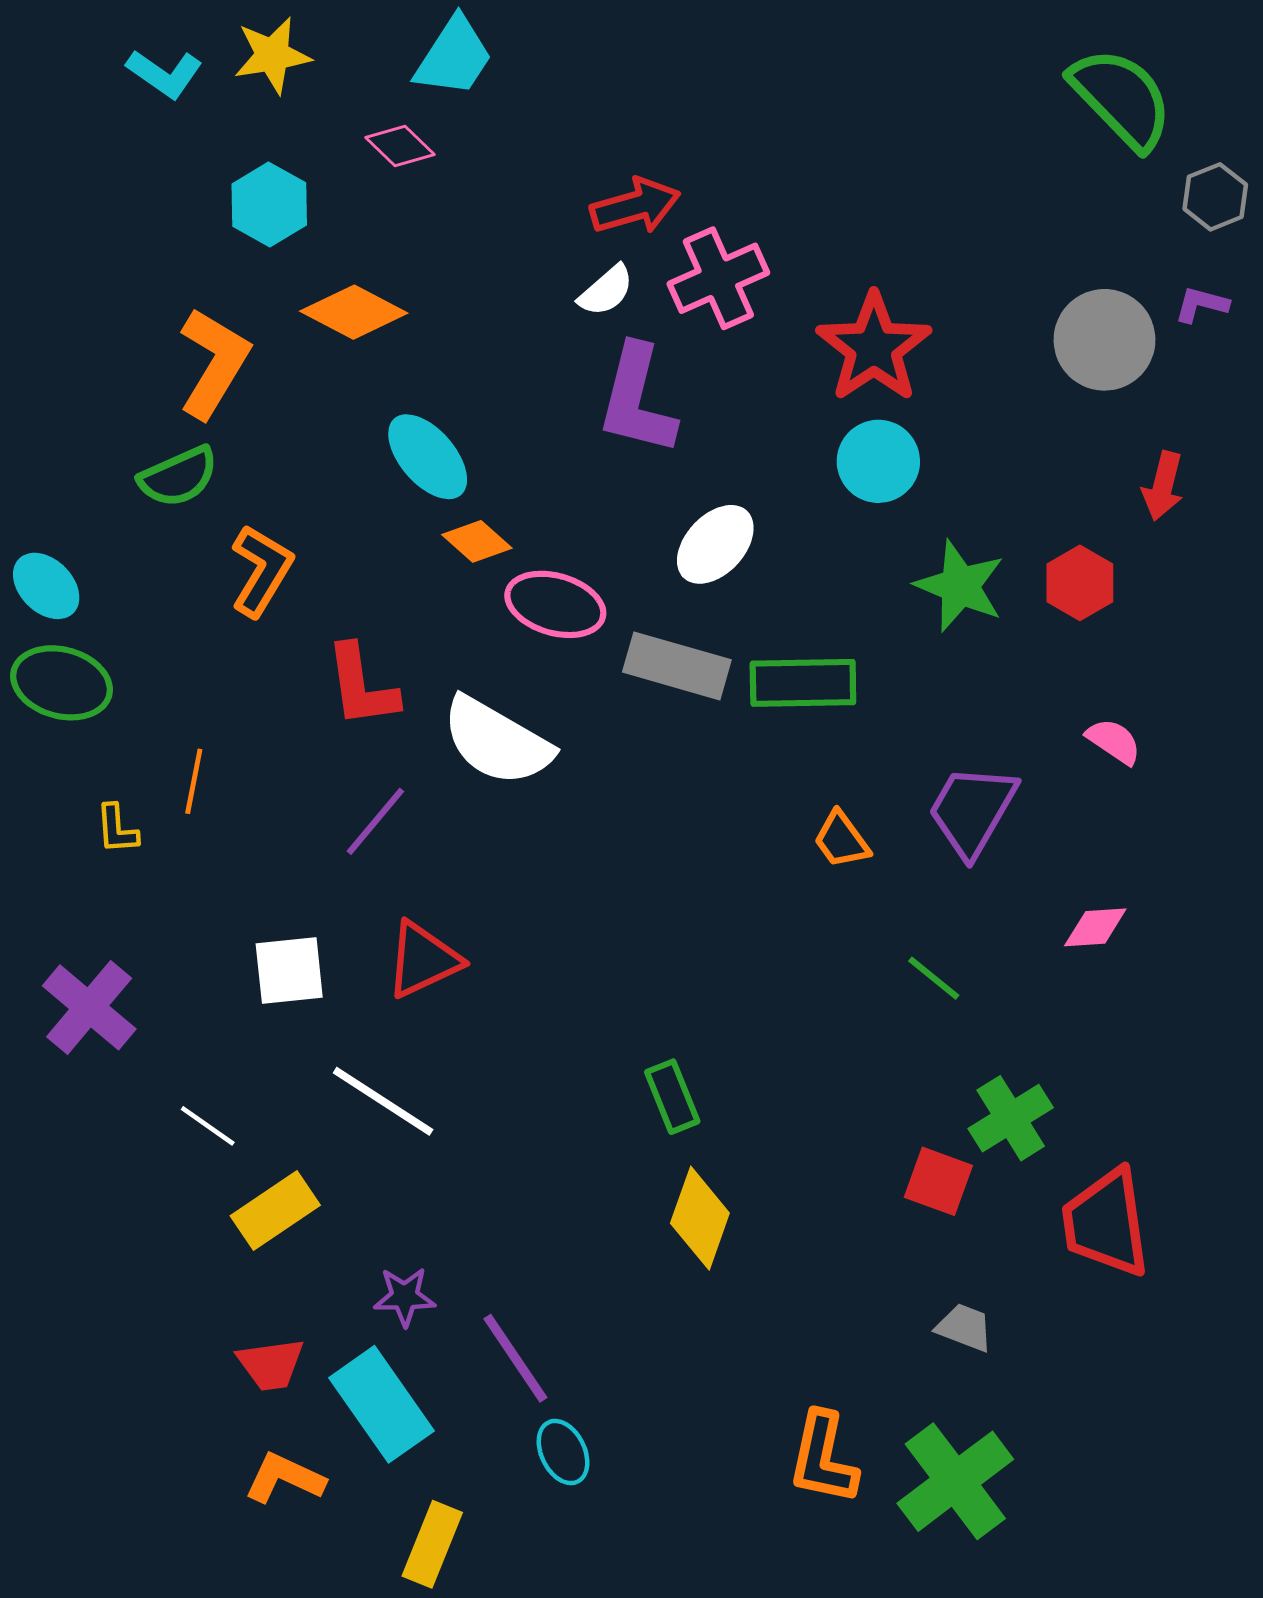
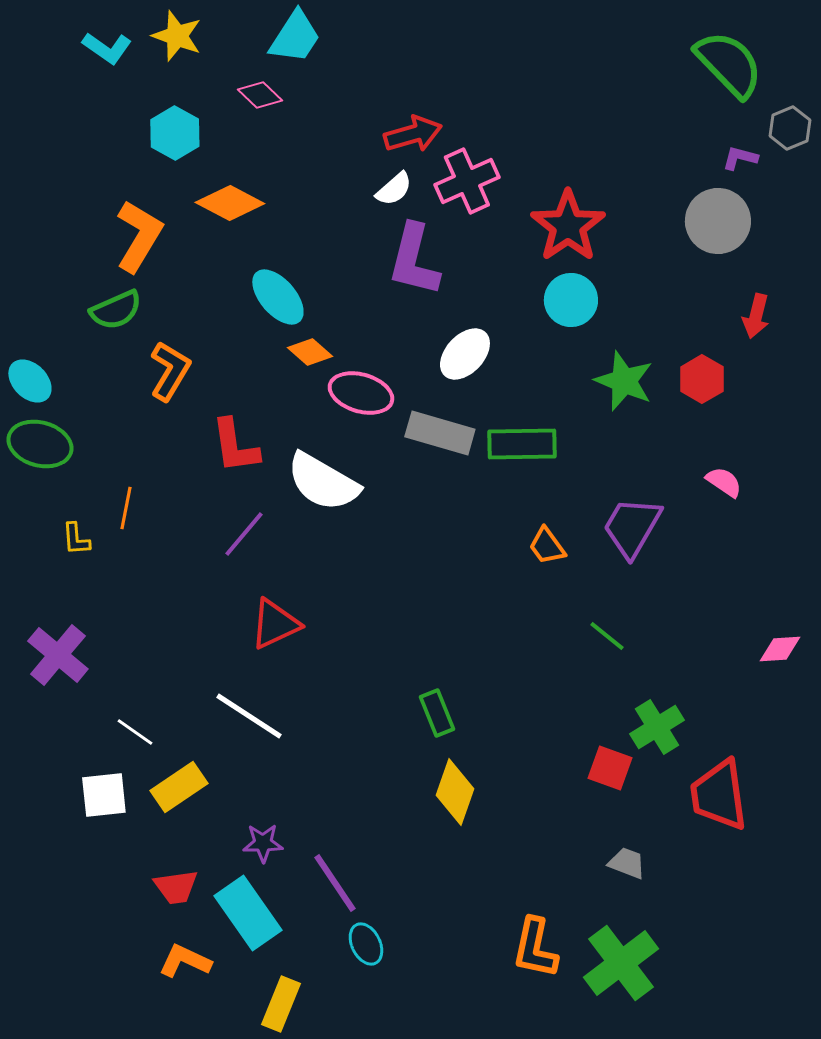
yellow star: (272, 55) -> (177, 36), turned 30
purple L-shape: (1201, 304) -> (740, 158), moved
pink diamond: (1095, 927) -> (780, 649), moved
white square: (289, 971) -> (104, 795), moved

